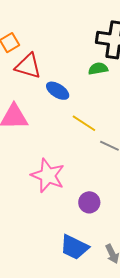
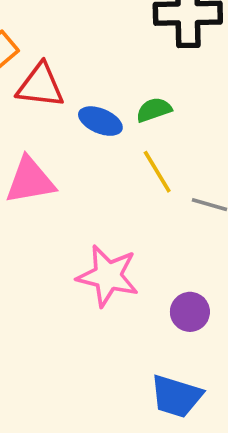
green semicircle: (98, 69) -> (154, 110), moved
yellow line: (84, 123) -> (157, 172), turned 35

